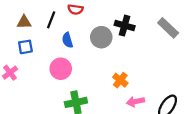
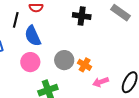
gray circle: (101, 37) -> (64, 60), moved
blue semicircle: (67, 40) -> (33, 36), size x1.5

